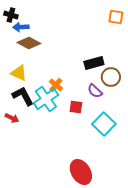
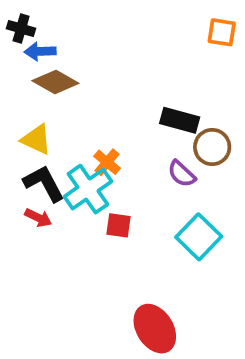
black rectangle: (94, 63) -> (180, 120), turned 30
red square: (76, 107) -> (119, 225), moved
red arrow: (12, 118) -> (38, 218), moved

